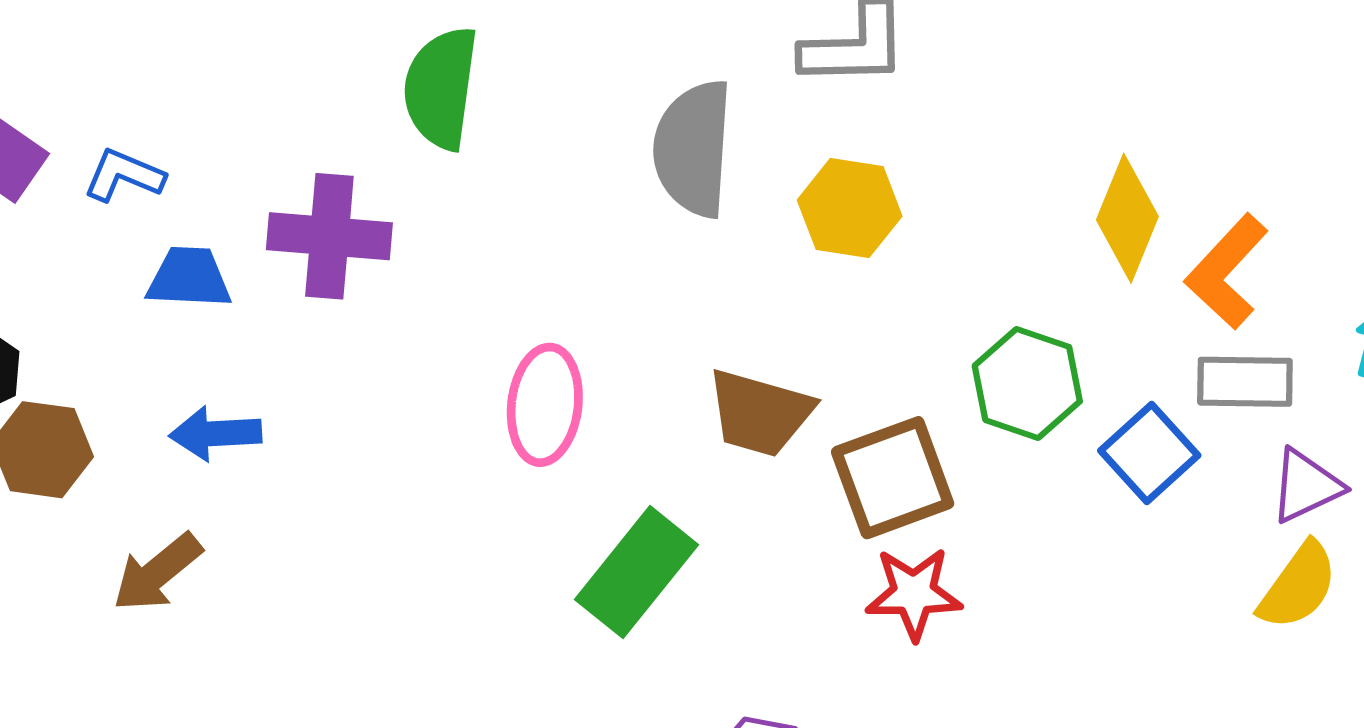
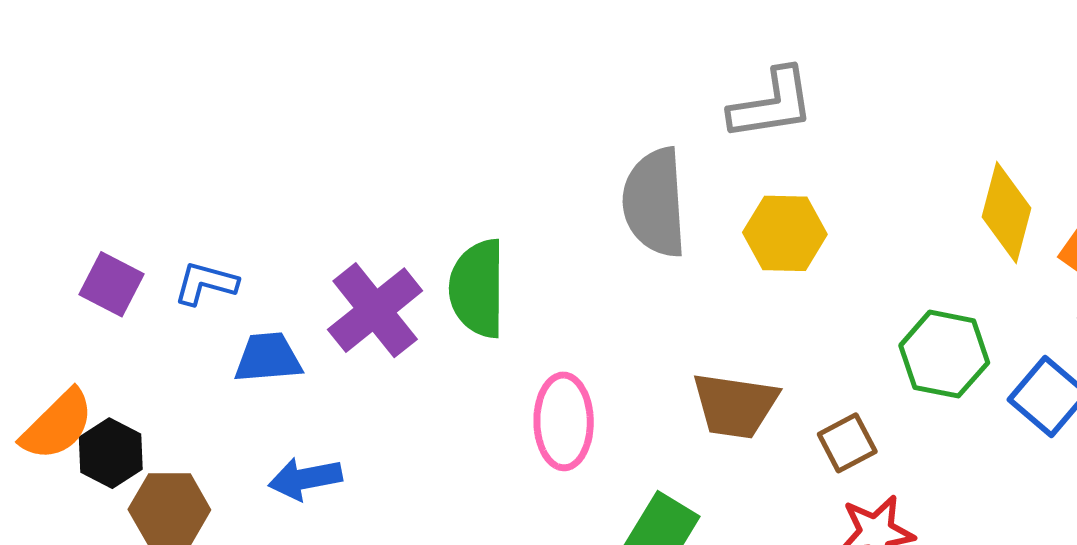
green semicircle: (441, 88) -> (478, 288), moved
purple cross: (329, 236) -> (375, 310), turned -36
brown square: (893, 478) -> (847, 443), size x0.6

